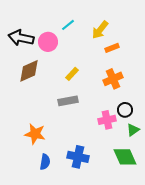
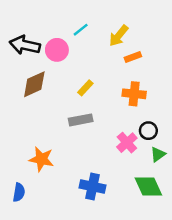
orange cross: (113, 79) -> (134, 94), turned 30
pink cross: (107, 120) -> (127, 143), turned -30
blue semicircle: (45, 162) -> (19, 192), moved

